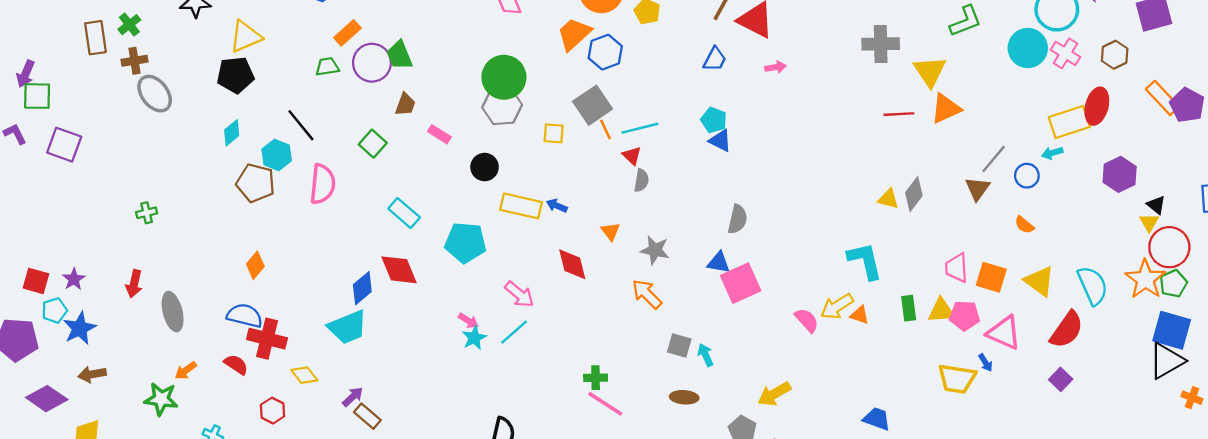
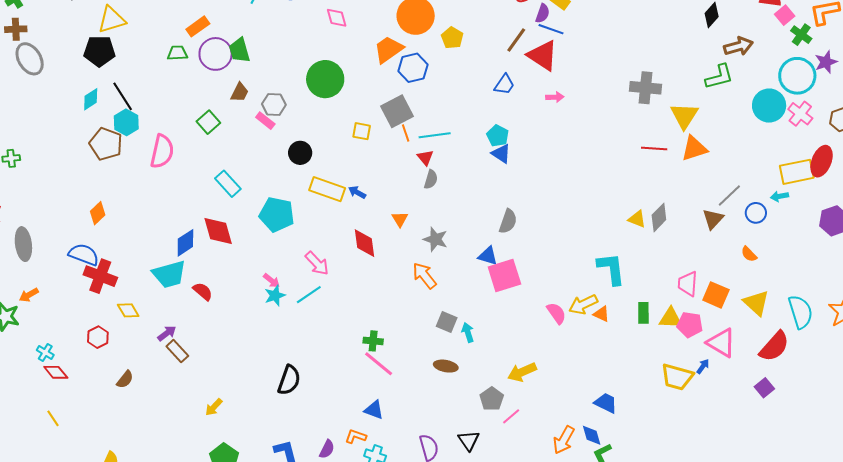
gray hexagon: (502, 106) -> (274, 104), moved, size x0.7
black line: (301, 125) -> (123, 96), moved
blue arrow: (986, 363) -> (703, 366), turned -119
red semicircle: (236, 364) -> (203, 291), moved

